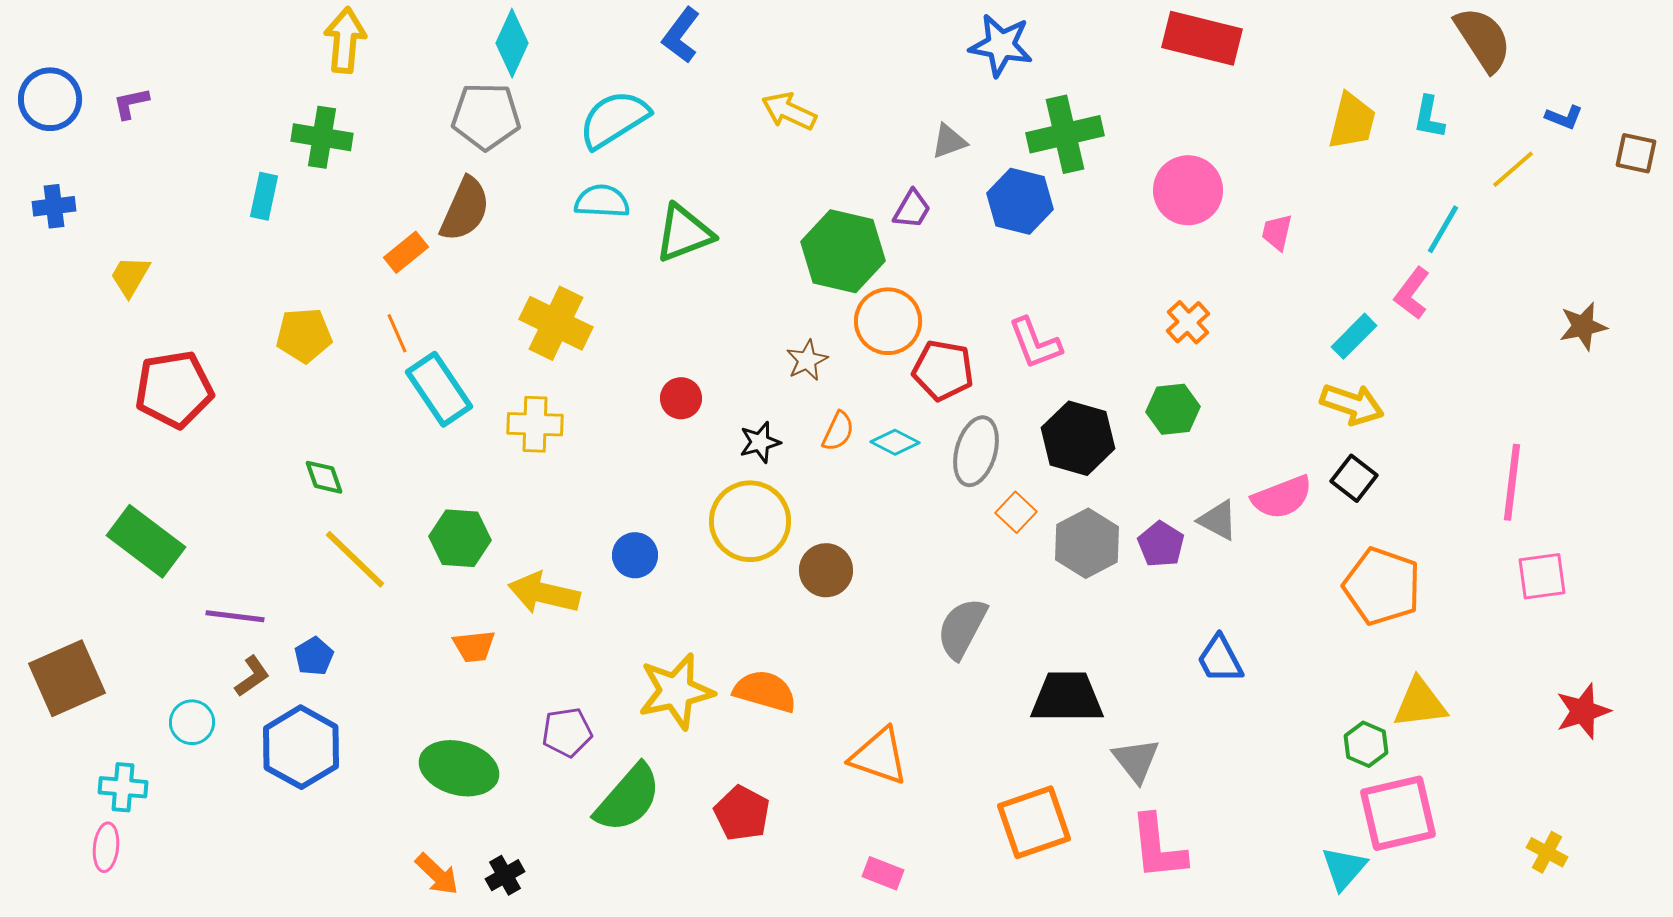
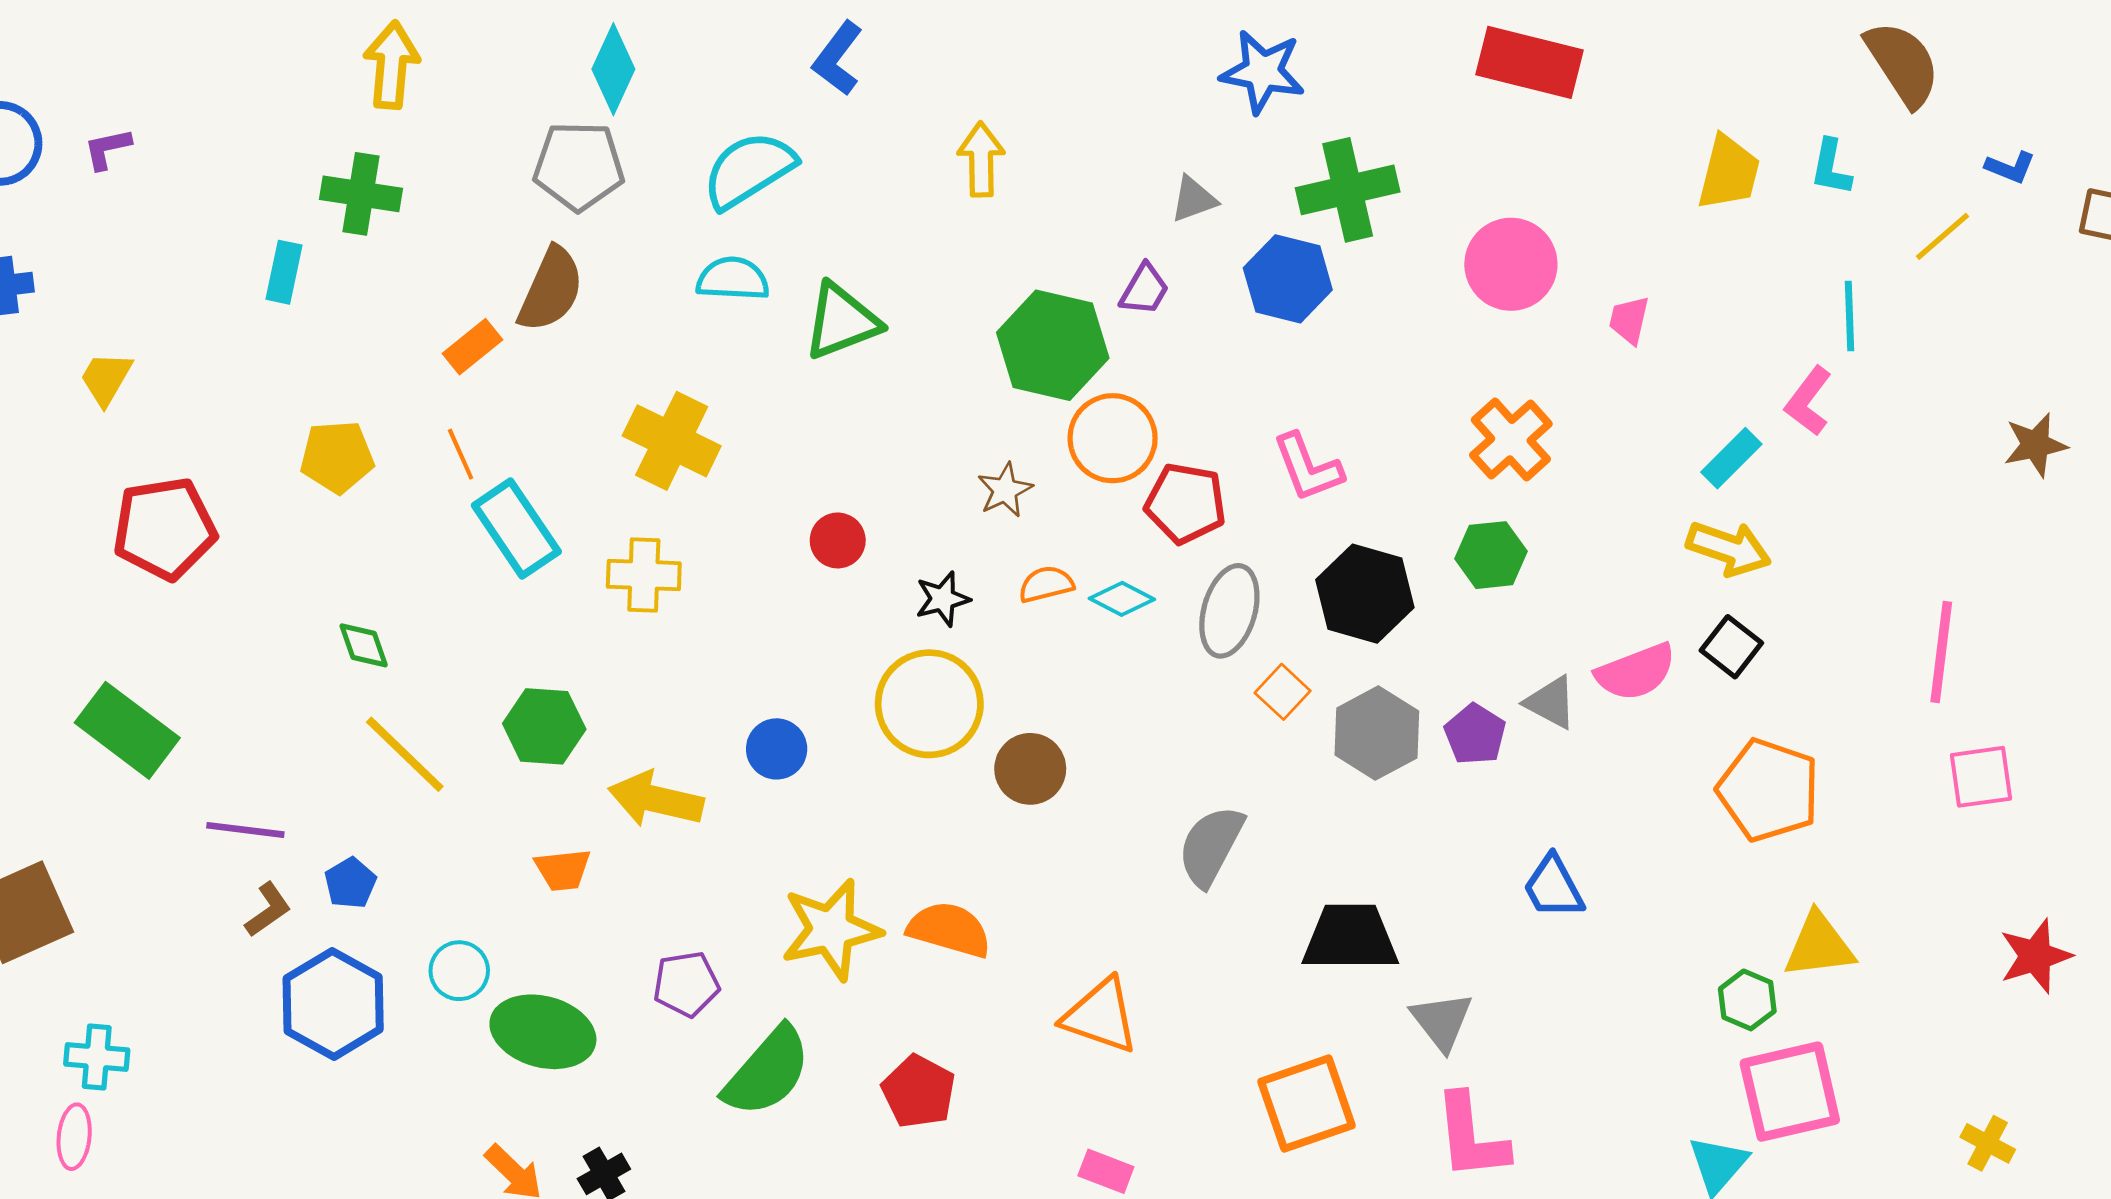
yellow arrow: (789, 111) -> (981, 159), turned 64
cyan line: (1443, 229) -> (1850, 316), turned -32
orange cross: (1188, 322) -> (1511, 440), size x1.4
orange semicircle: (838, 431) -> (1046, 584), turned -129
cyan circle: (192, 722) -> (459, 971), moved

